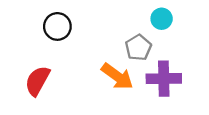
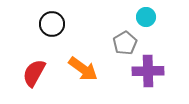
orange arrow: (117, 76) -> (83, 69), moved

